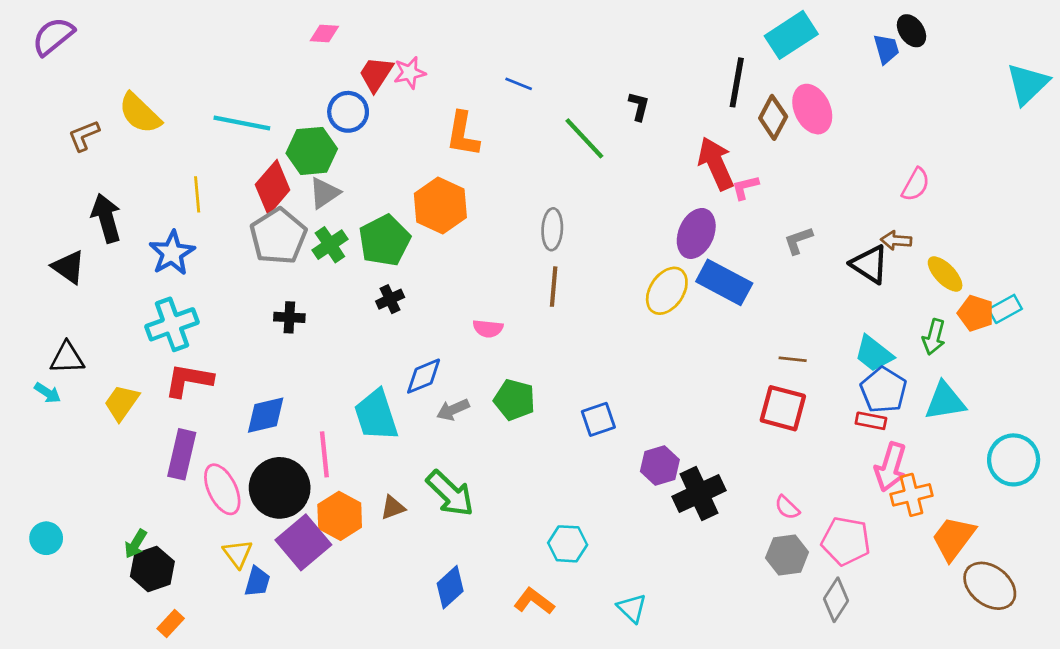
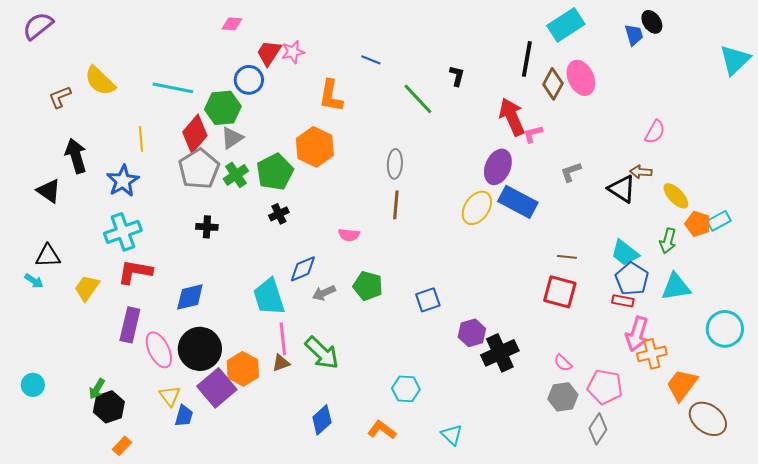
pink line: (324, 454) -> (283, 339), moved

